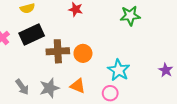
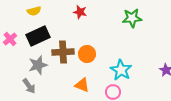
gray star: (49, 88) -> (38, 65), moved

